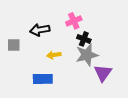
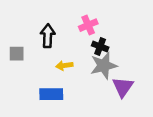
black arrow: (40, 30) -> (48, 36), turned 102

